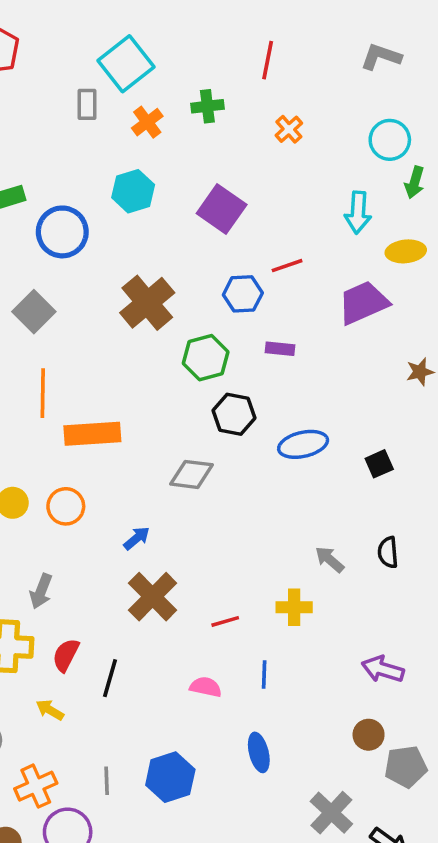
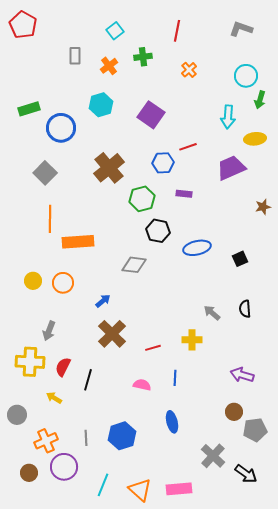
cyan square: (126, 64) -> (115, 31), moved, size x0.6

